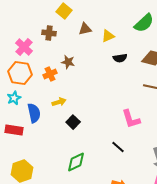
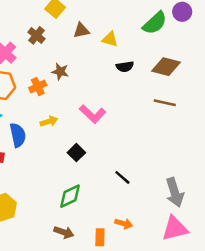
brown cross: (49, 33) -> (36, 35), turned 32
yellow triangle: (108, 36) -> (110, 39), turned 40
pink L-shape: (131, 119) -> (93, 114), moved, turned -30
black square: (73, 122) -> (76, 153), moved

